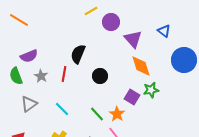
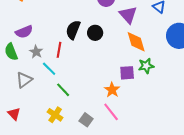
black circle: (100, 76) -> (95, 33), moved
purple square: (132, 97) -> (127, 73), turned -35
cyan line: (62, 109) -> (49, 69), moved
green line: (97, 114) -> (63, 90), moved

